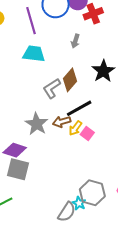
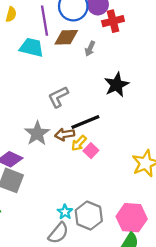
cyan trapezoid: (34, 54) -> (31, 47), moved
brown diamond: (70, 80) -> (66, 37), moved, turned 40
cyan star: (79, 203) -> (65, 212), moved

